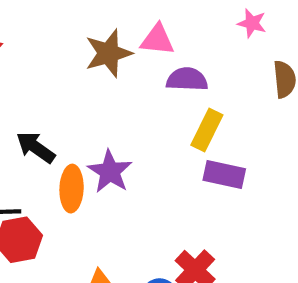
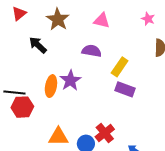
brown star: (108, 53) -> (58, 19), moved, turned -30
purple semicircle: (187, 79) -> (92, 51), moved
black arrow: (36, 147) -> (38, 45), moved

